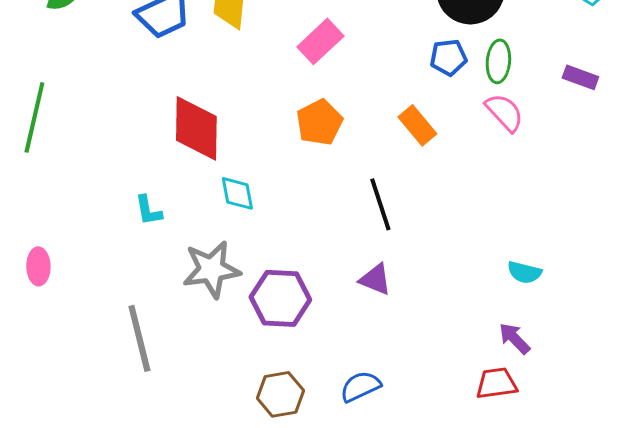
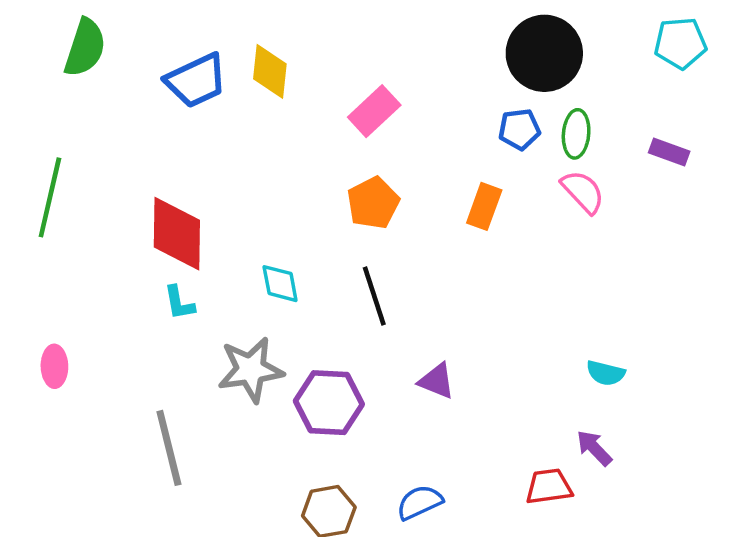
orange rectangle: (417, 125) -> (484, 206), turned 60
red diamond: (196, 128) -> (177, 234), moved
black line: (380, 204) -> (374, 296), moved
red trapezoid: (496, 383) -> (549, 486), moved

